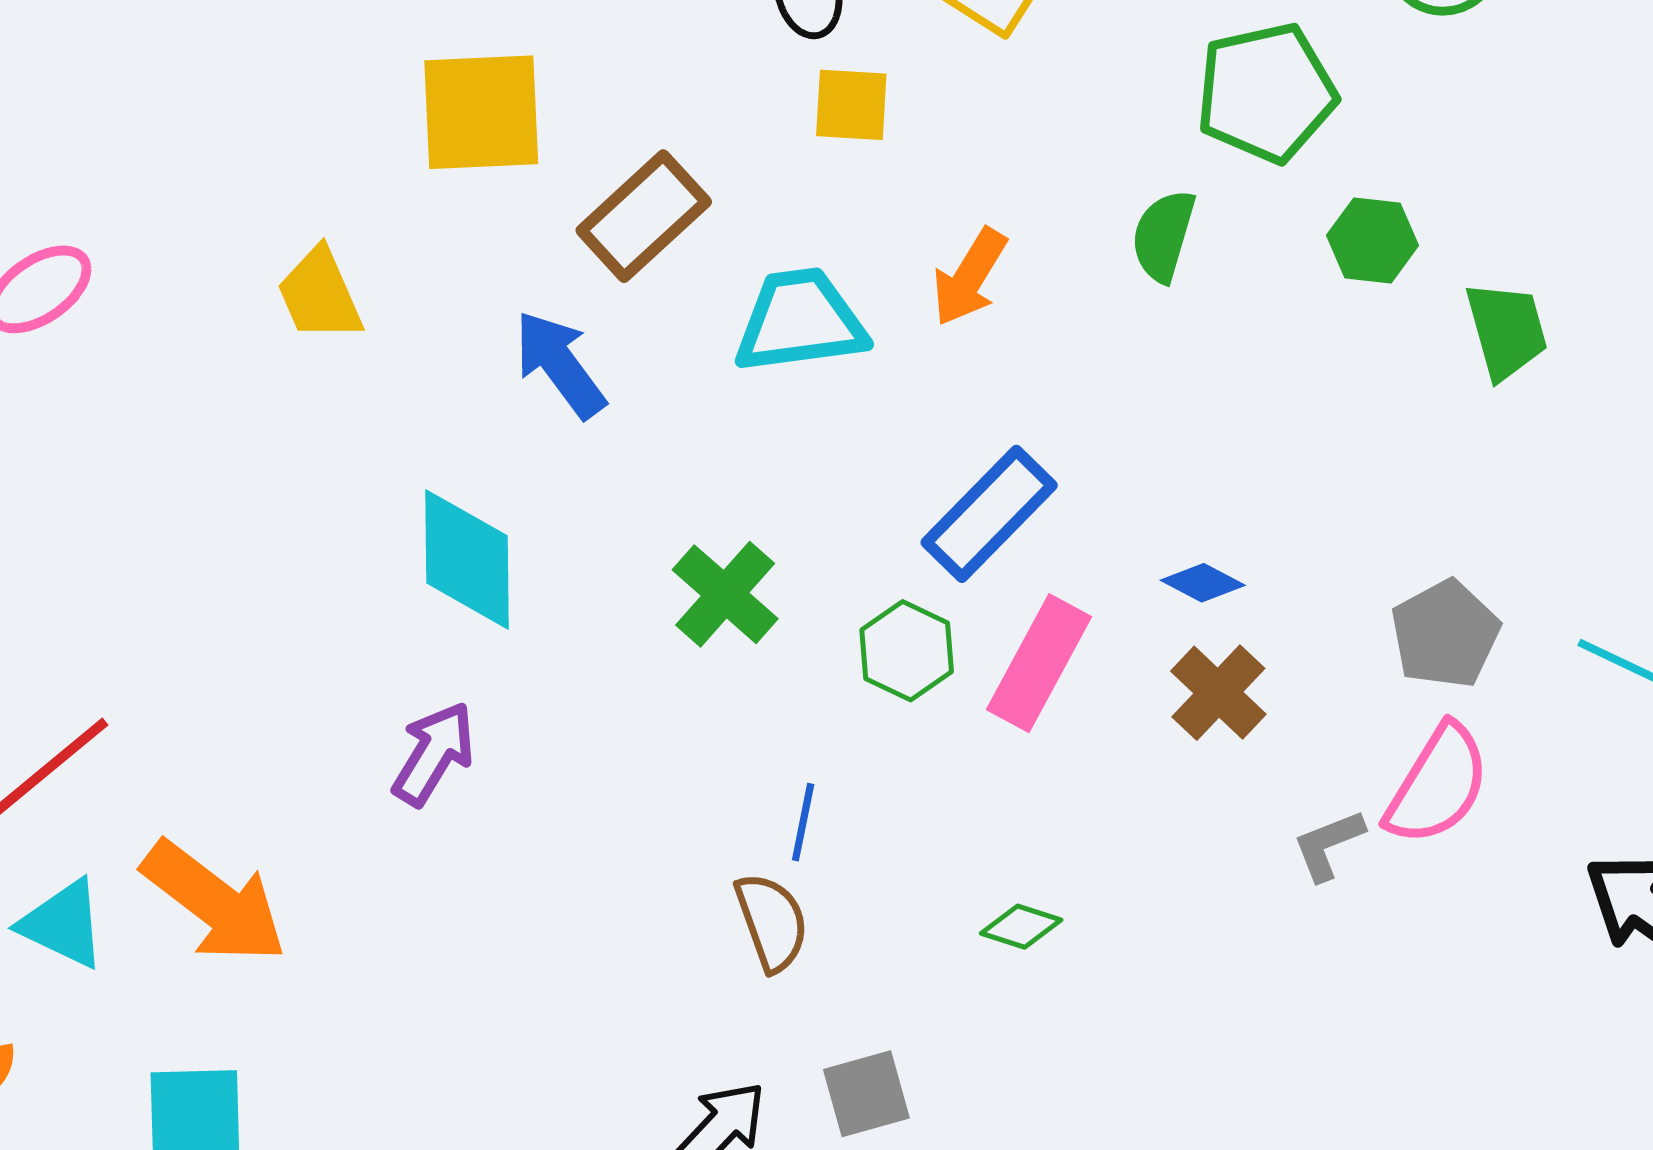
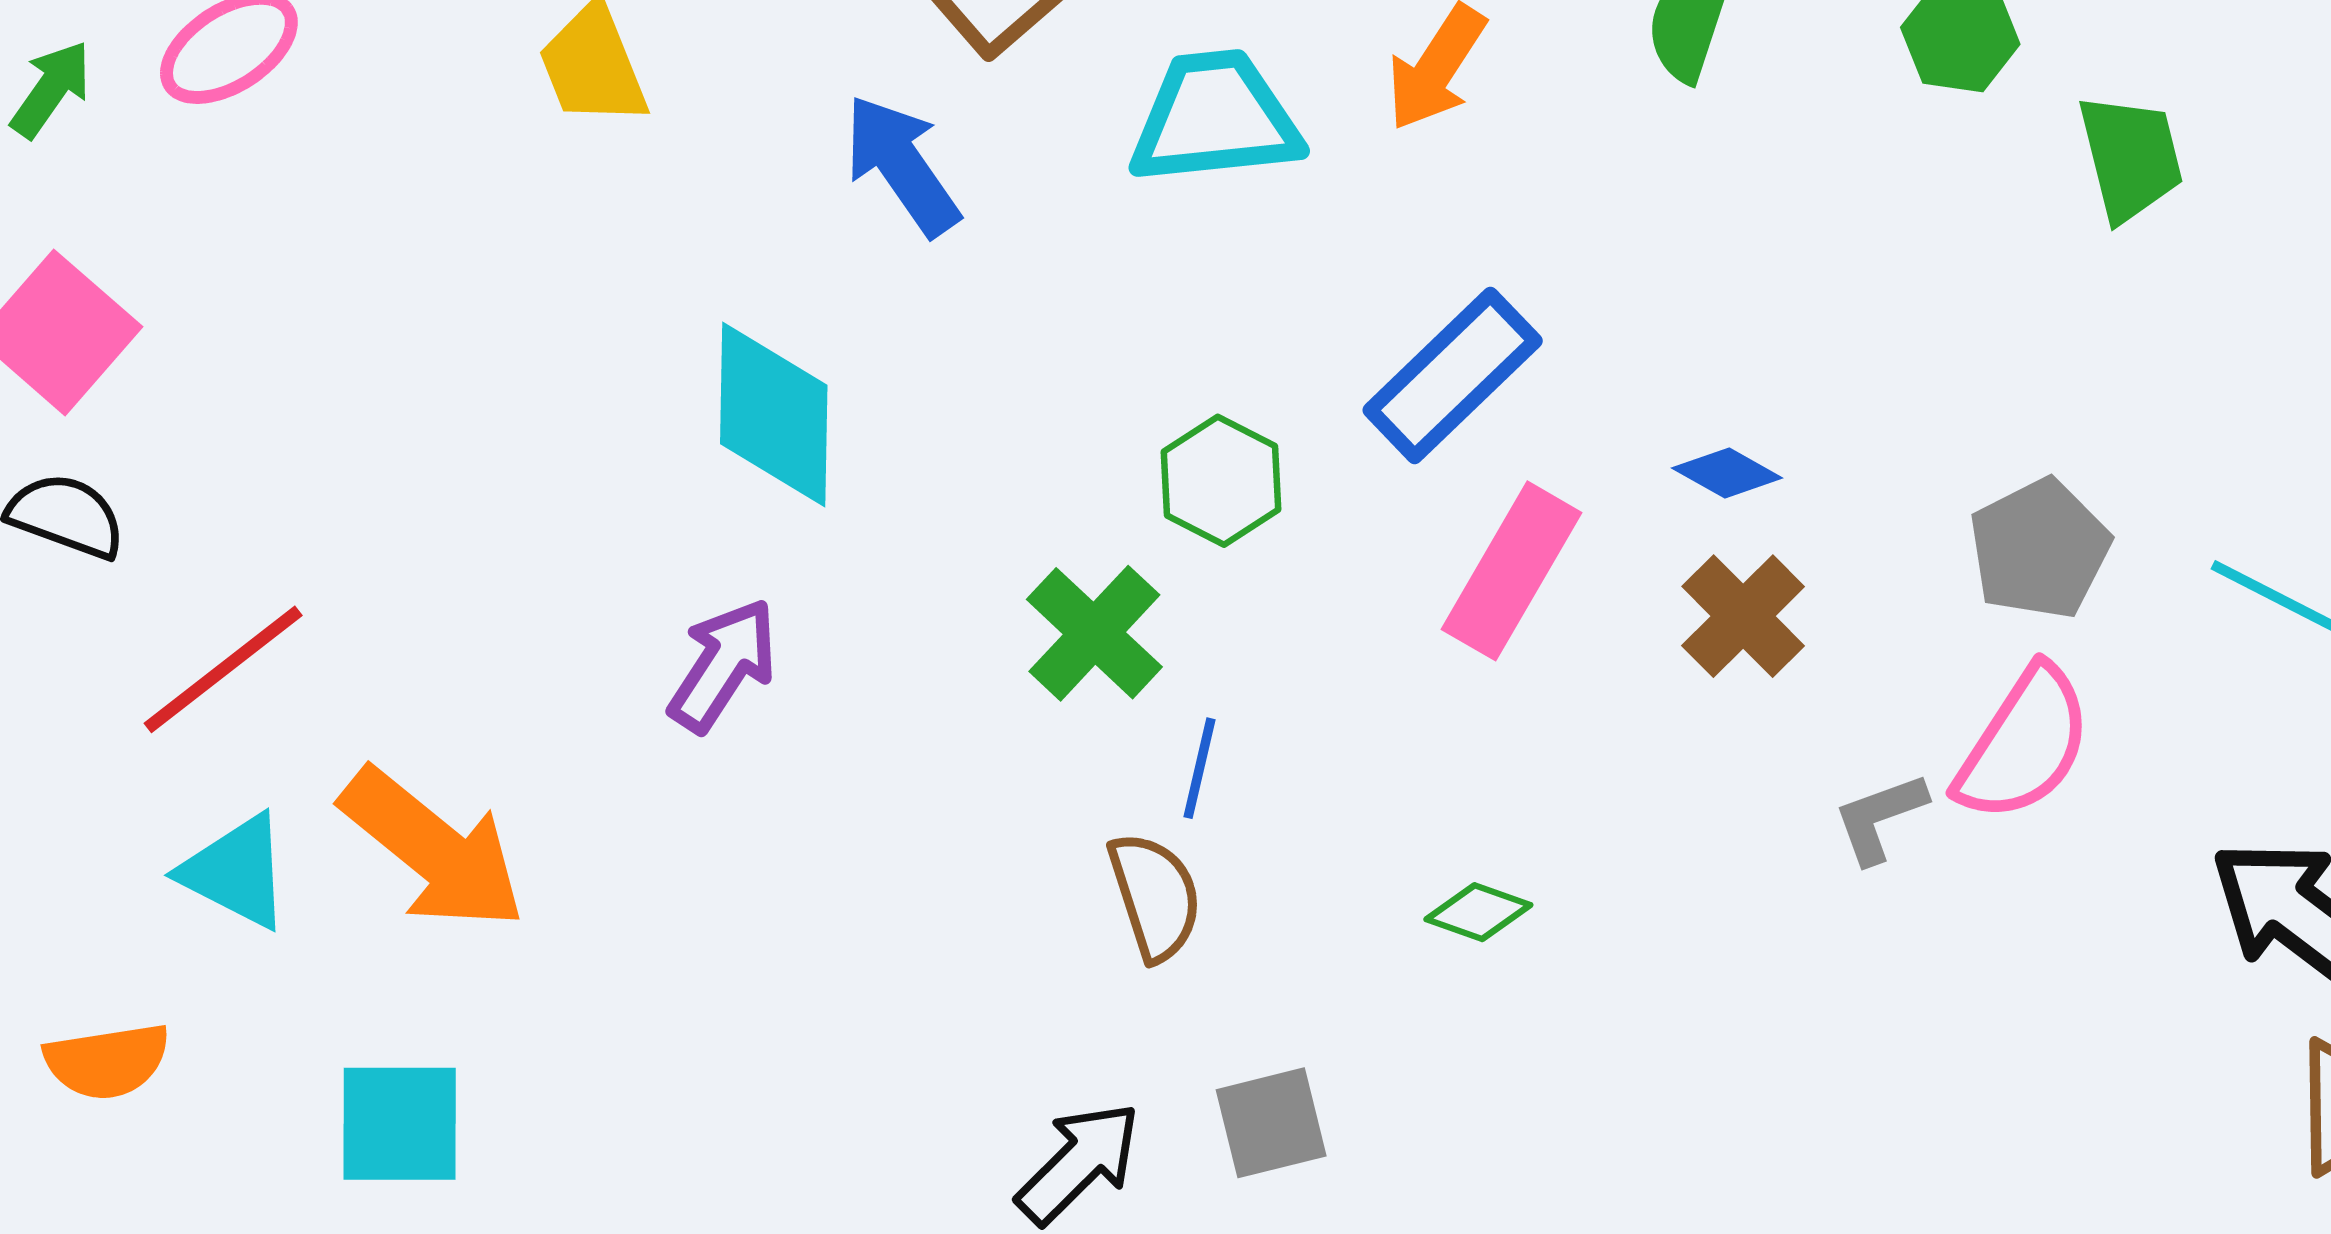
green cross: (725, 594) -> (1094, 633), moved
green hexagon: (907, 651) -> (1221, 481), moved

